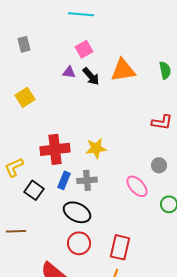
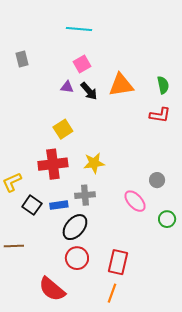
yellow square: (25, 97) -> (63, 129), moved
red L-shape: (162, 122) -> (160, 115), moved
blue rectangle: (64, 180) -> (59, 205), moved, turned 60
black ellipse: (77, 212) -> (75, 227), turned -76

